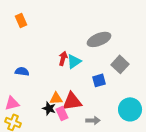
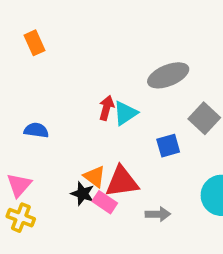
orange triangle: (56, 98) -> (95, 176), turned 40
pink triangle: (12, 103) -> (19, 185), turned -35
pink rectangle: (62, 113) -> (105, 202), turned -32

